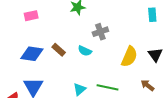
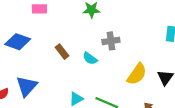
blue diamond: (32, 54) -> (18, 42), moved

